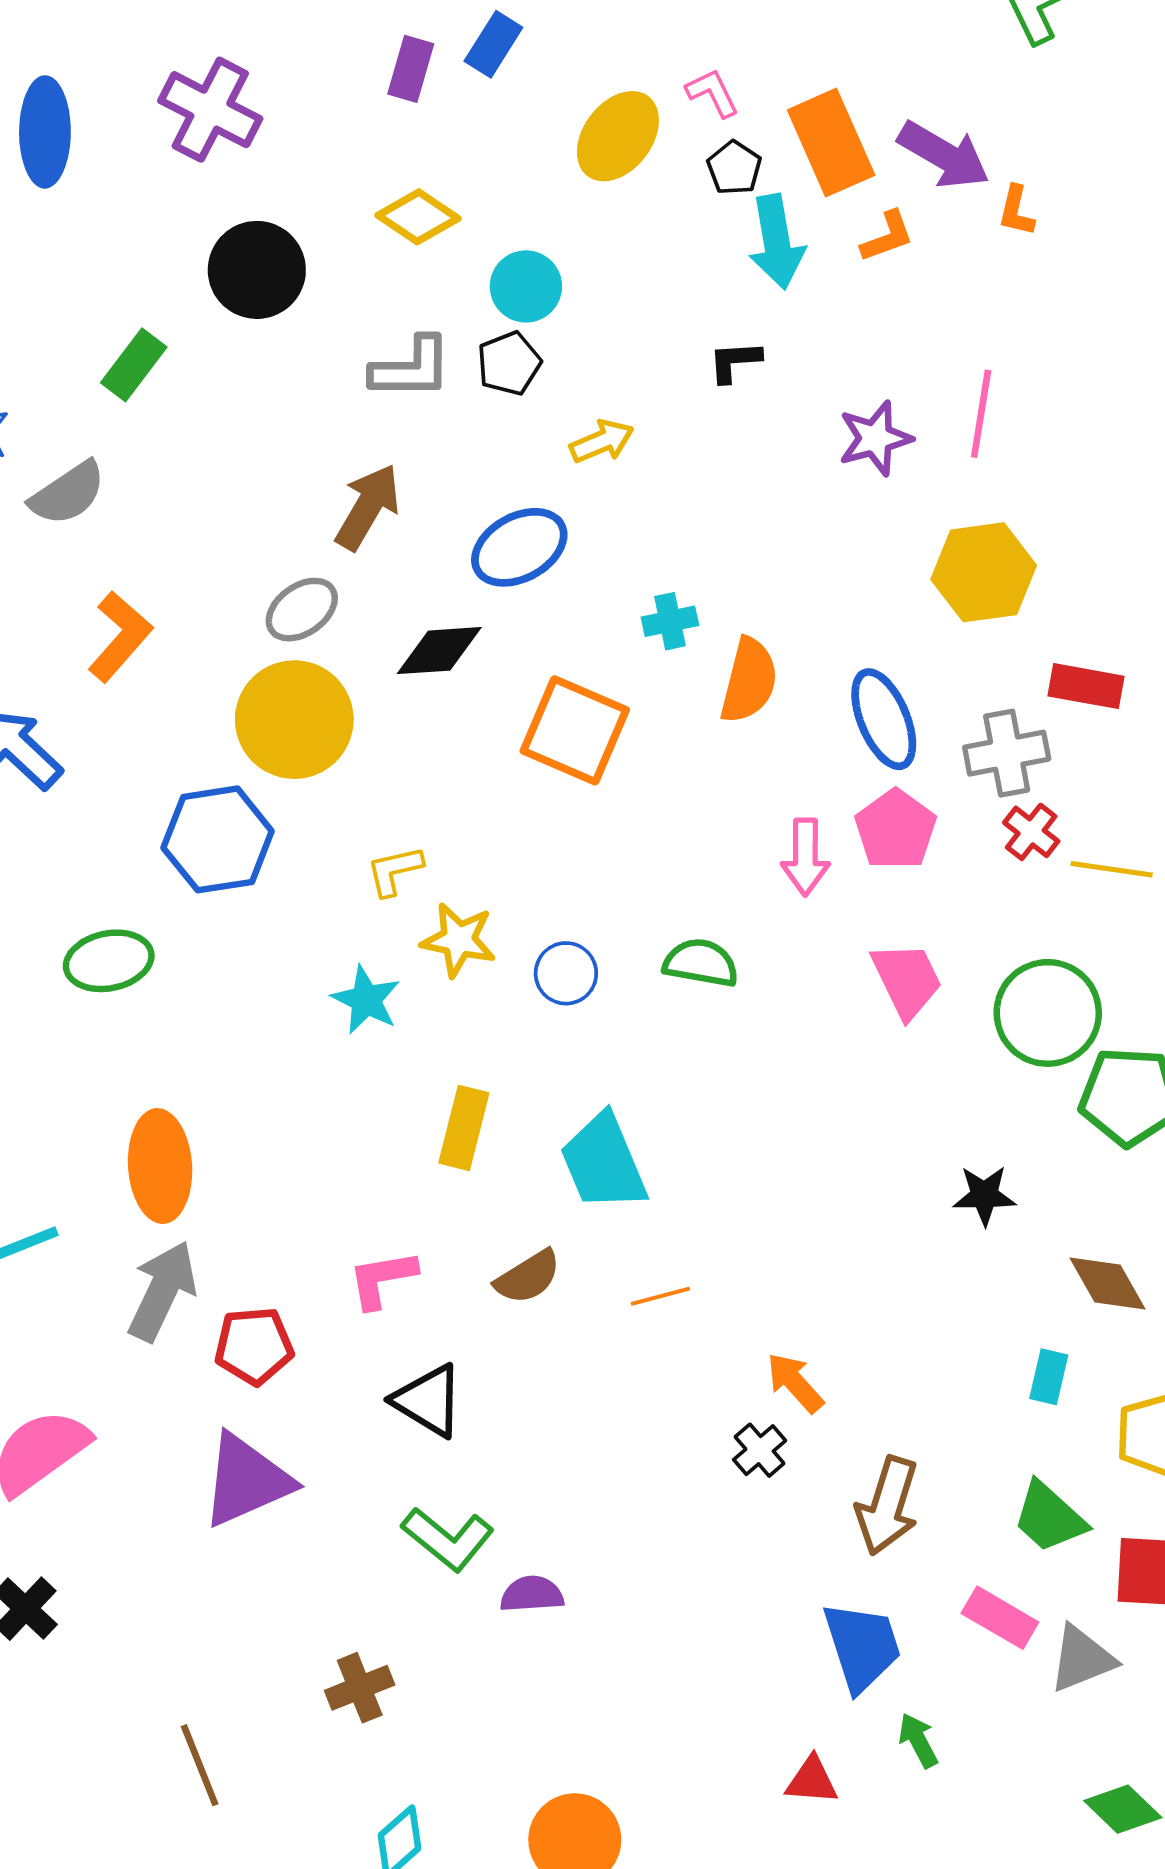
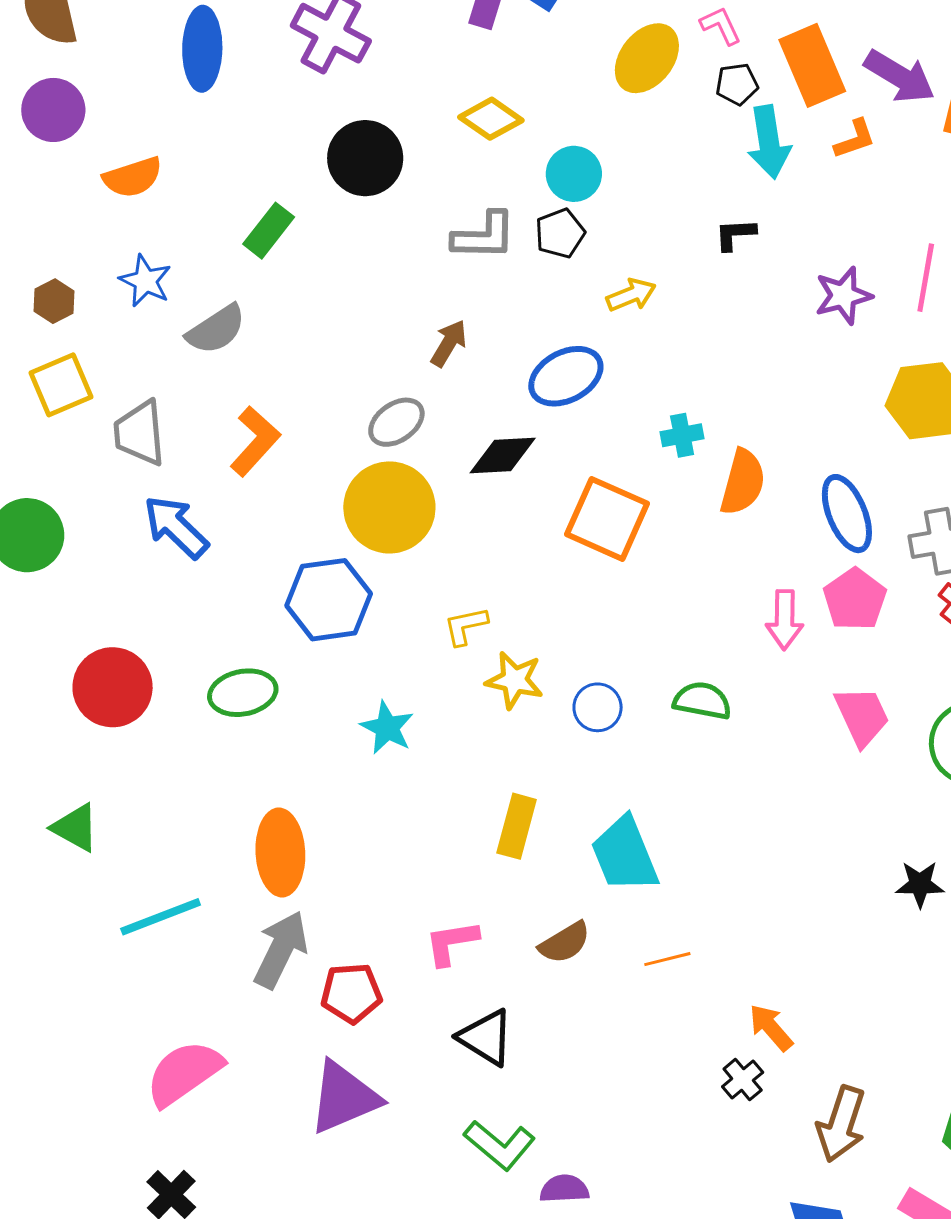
black pentagon: (734, 168) -> (737, 84), turned 30
brown arrow: (368, 507) -> (449, 343), size x0.7
cyan star: (366, 1000) -> (387, 728), moved

